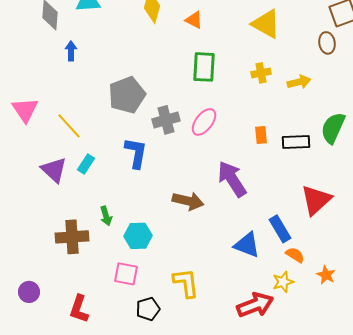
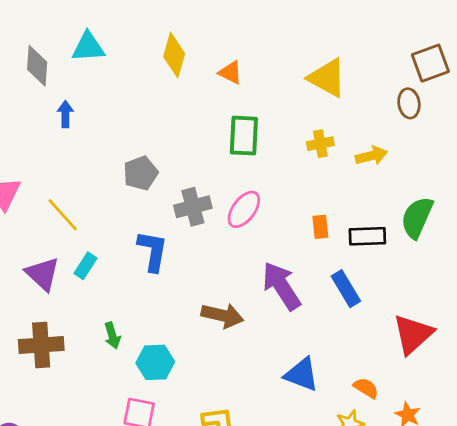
gray pentagon: (127, 95) -> (141, 173), size x0.7
red triangle: (316, 200) -> (413, 334), moved
blue rectangle: (280, 229) -> (346, 289), moved
brown cross: (72, 237) -> (41, 345), moved

